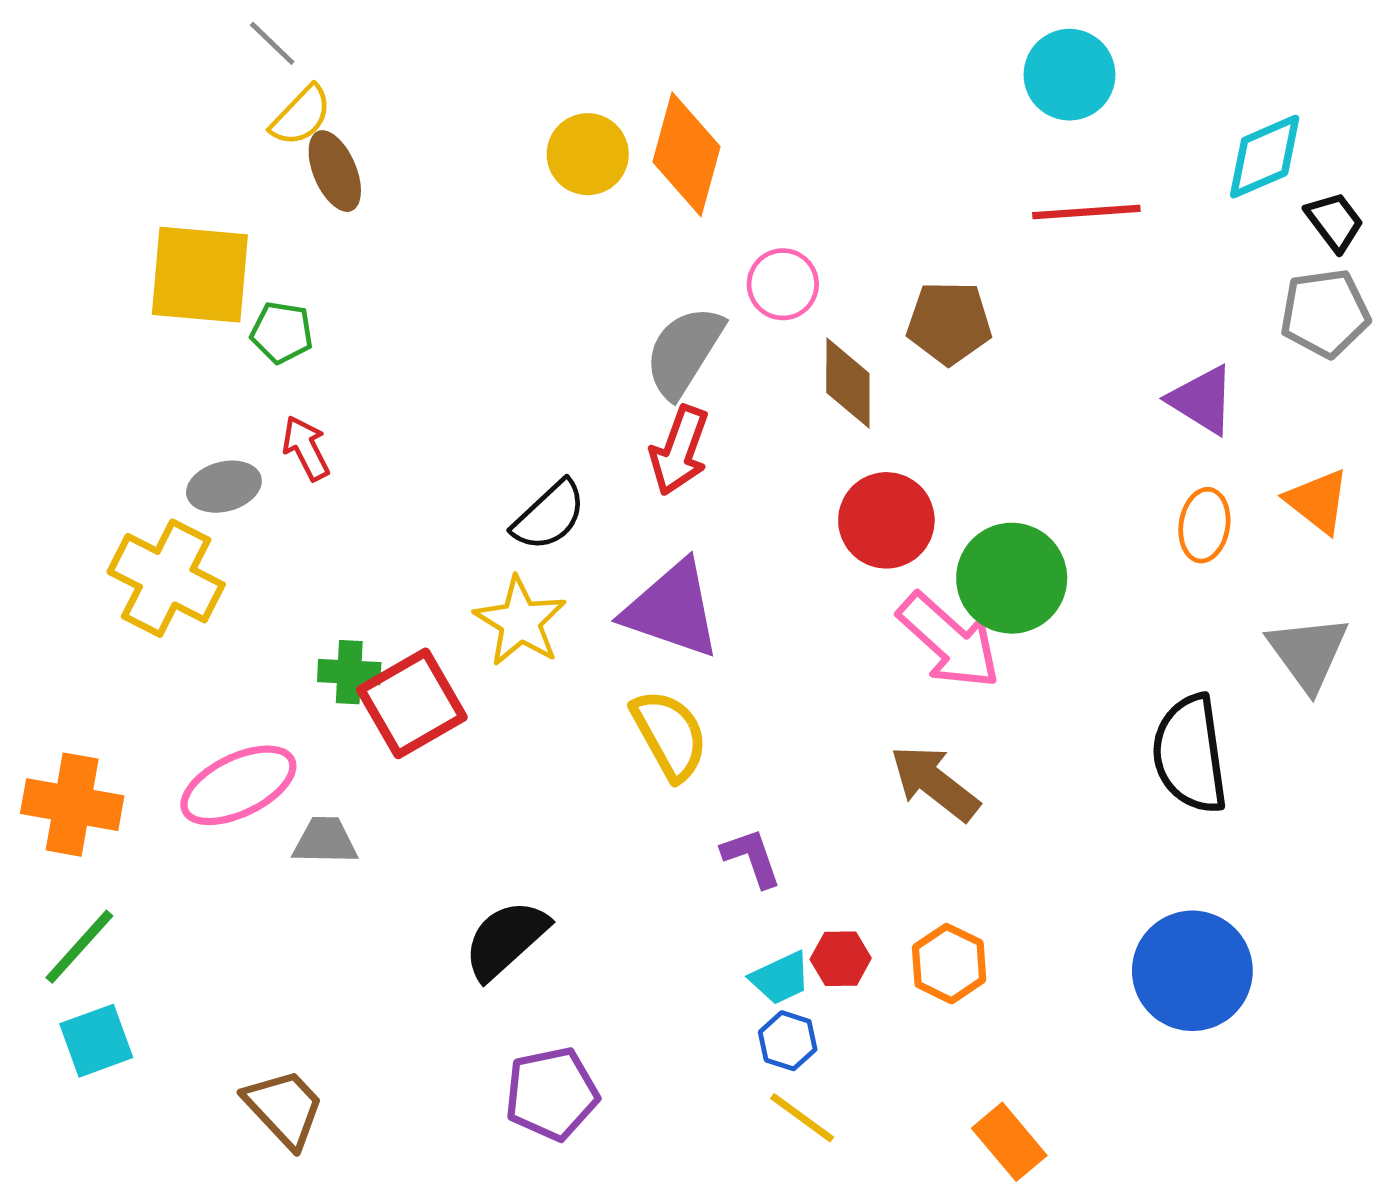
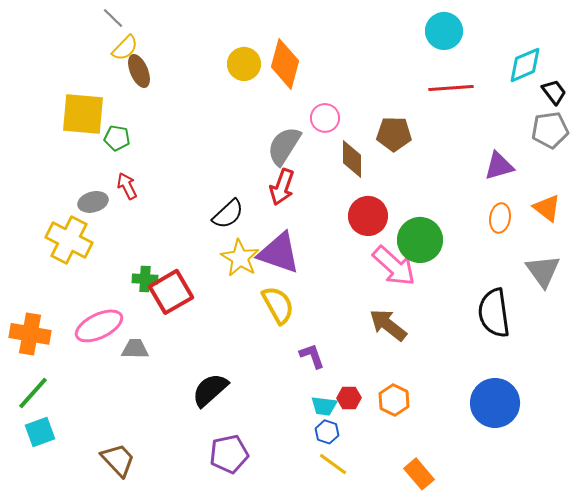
purple triangle: (1202, 400) -> (499, 166), turned -48
yellow star: (520, 622) -> (240, 258), moved
cyan trapezoid: (780, 978) -> (324, 406), turned 32

